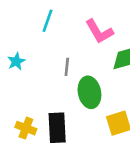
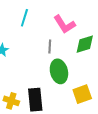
gray line: (67, 67) -> (50, 46), moved

